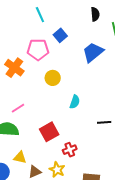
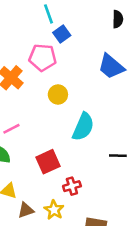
blue square: (60, 35) -> (62, 34), moved
blue trapezoid: (93, 52) -> (111, 66), turned -105
cyan semicircle: (75, 102) -> (83, 127), size x1.6

